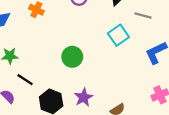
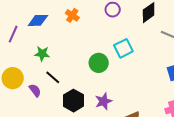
cyan square: (118, 35) -> (123, 48), moved

